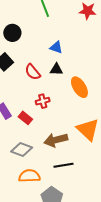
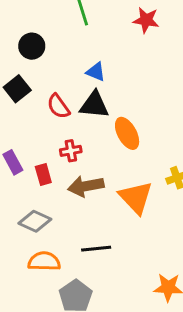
black triangle: (56, 69) -> (94, 105), size x1.5
red rectangle: (25, 118) -> (43, 175), turned 32
brown arrow: (56, 140) -> (86, 186), moved

